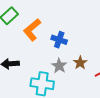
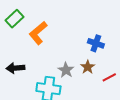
blue cross: (59, 40) -> (96, 43), moved

